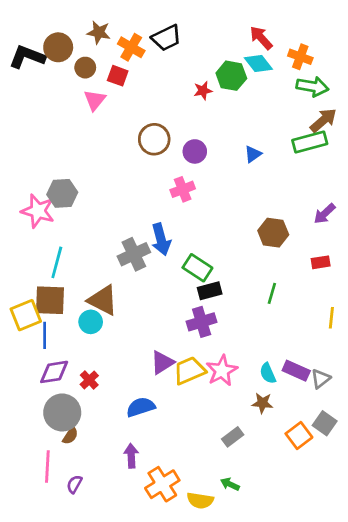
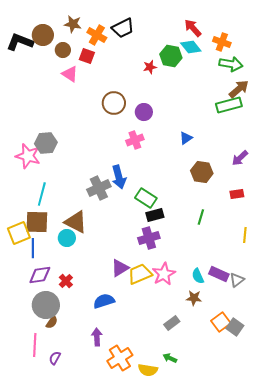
pink triangle: (95, 100) -> (70, 74), turned -36
blue triangle: (253, 154) -> (186, 138), moved
gray square: (325, 423) -> (235, 327), moved

